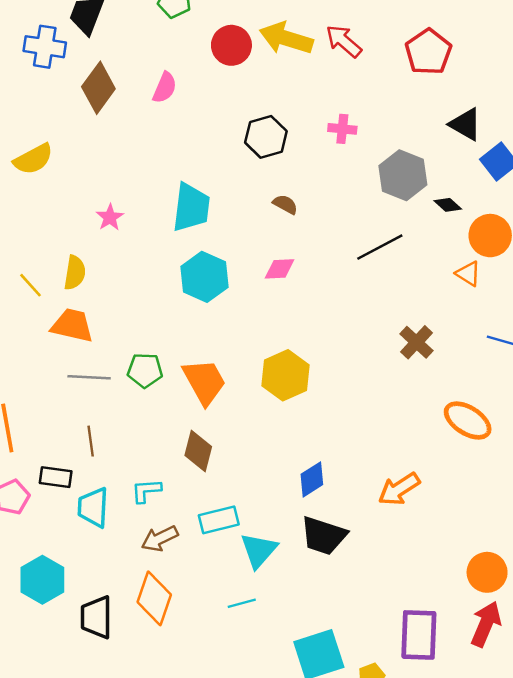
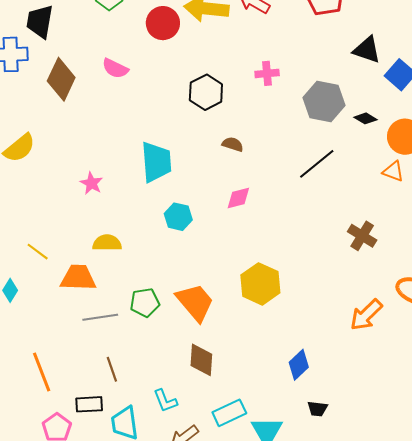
pink semicircle: (165, 88) -> (115, 68), turned 104
yellow semicircle: (75, 273) -> (107, 243), moved, turned -88
cyan hexagon: (204, 277) -> (178, 217), size x0.7
orange arrow: (399, 489) -> (366, 315), moved
cyan L-shape: (146, 491) -> (165, 401), turned -96
black trapezoid: (324, 536) -> (317, 409), size x0.5

